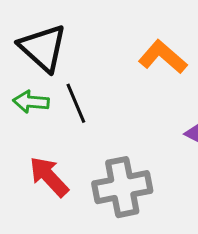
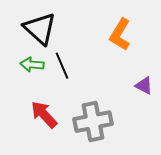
orange L-shape: (163, 57) -> (120, 35), turned -100

